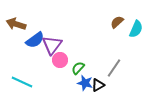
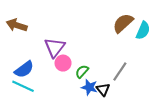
brown semicircle: (117, 22) -> (123, 23), size x1.5
blue semicircle: (35, 40) -> (24, 69), moved
black triangle: (98, 85) -> (103, 89), turned -40

